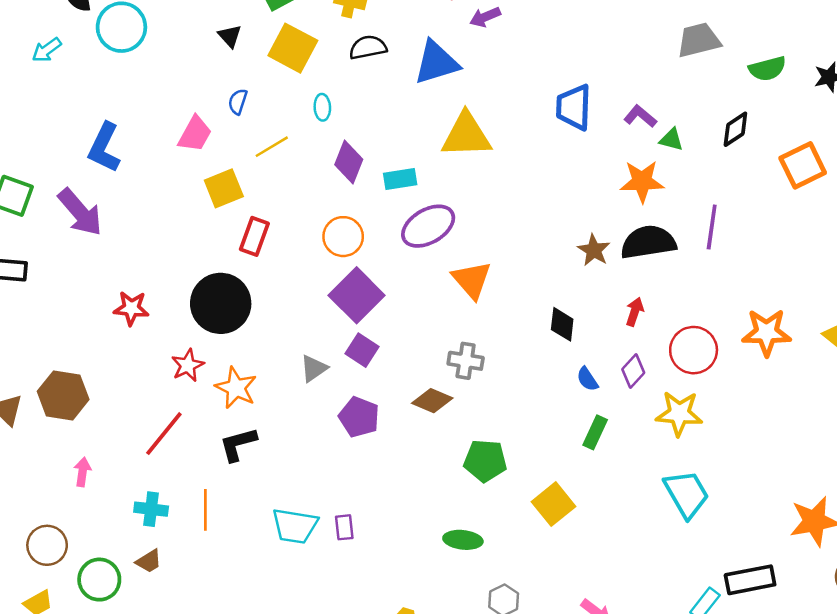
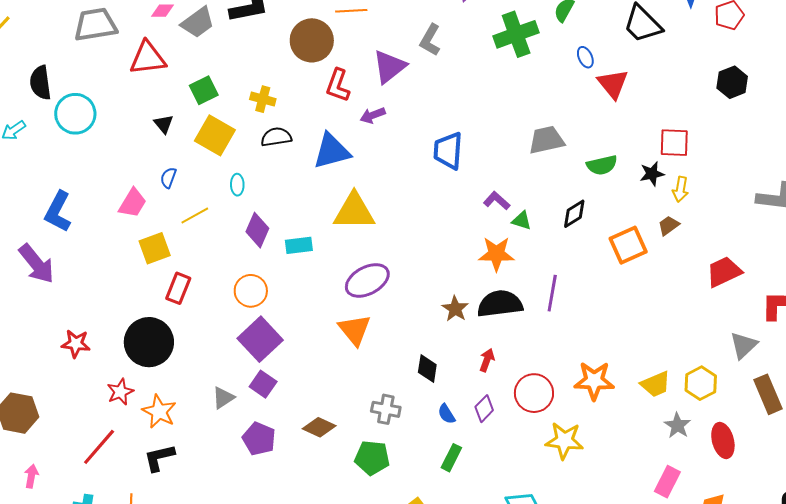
blue trapezoid: (574, 107) -> (448, 151), moved
purple ellipse: (428, 226) -> (367, 280), moved
gray cross: (466, 361) -> (386, 409), moved
yellow star: (679, 413) -> (564, 441), moved
green pentagon: (485, 461) -> (372, 458), moved

